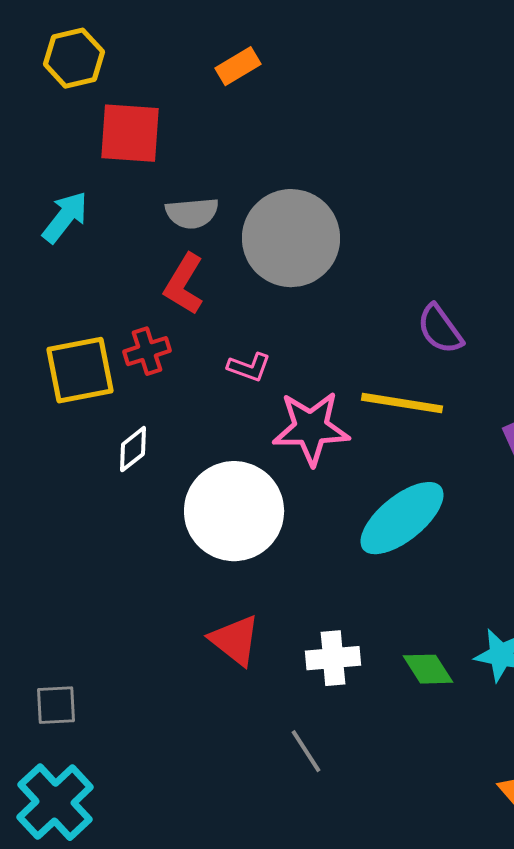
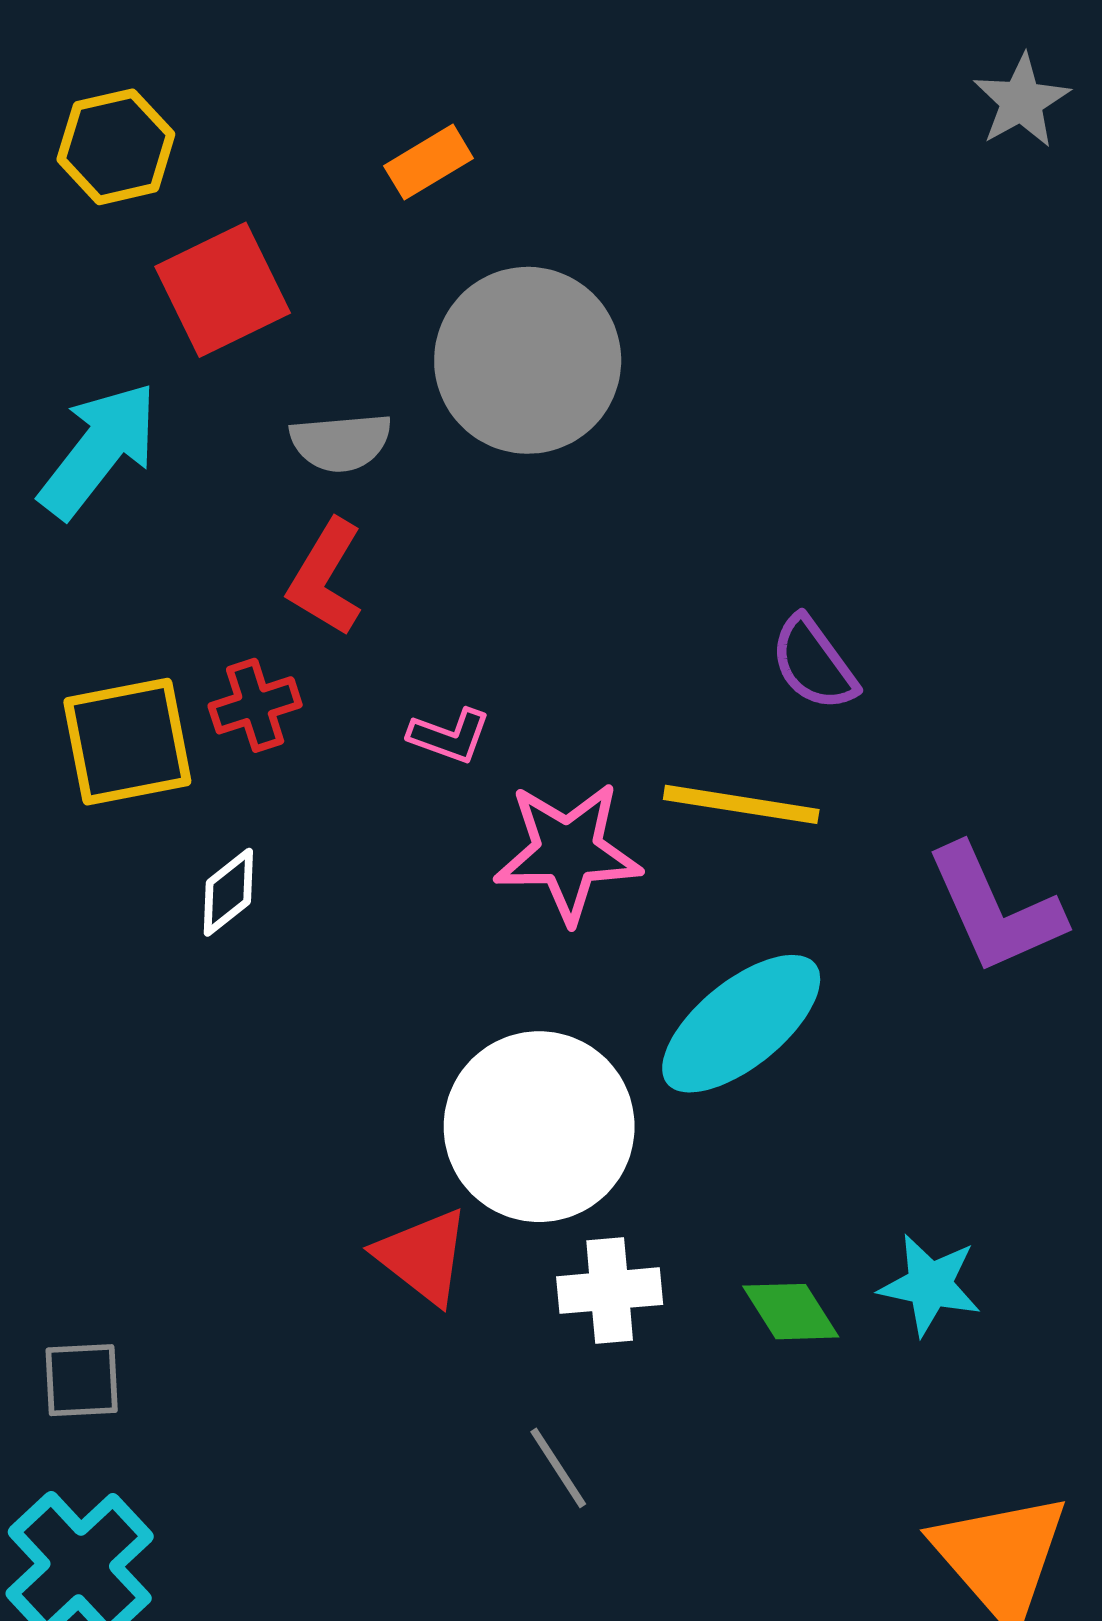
red square: (130, 133) -> (223, 290), turned -30
cyan arrow: (65, 217) -> (99, 450), size x1.4
gray circle: (291, 238) -> (528, 360), moved
white circle: (234, 511) -> (539, 1127), moved

